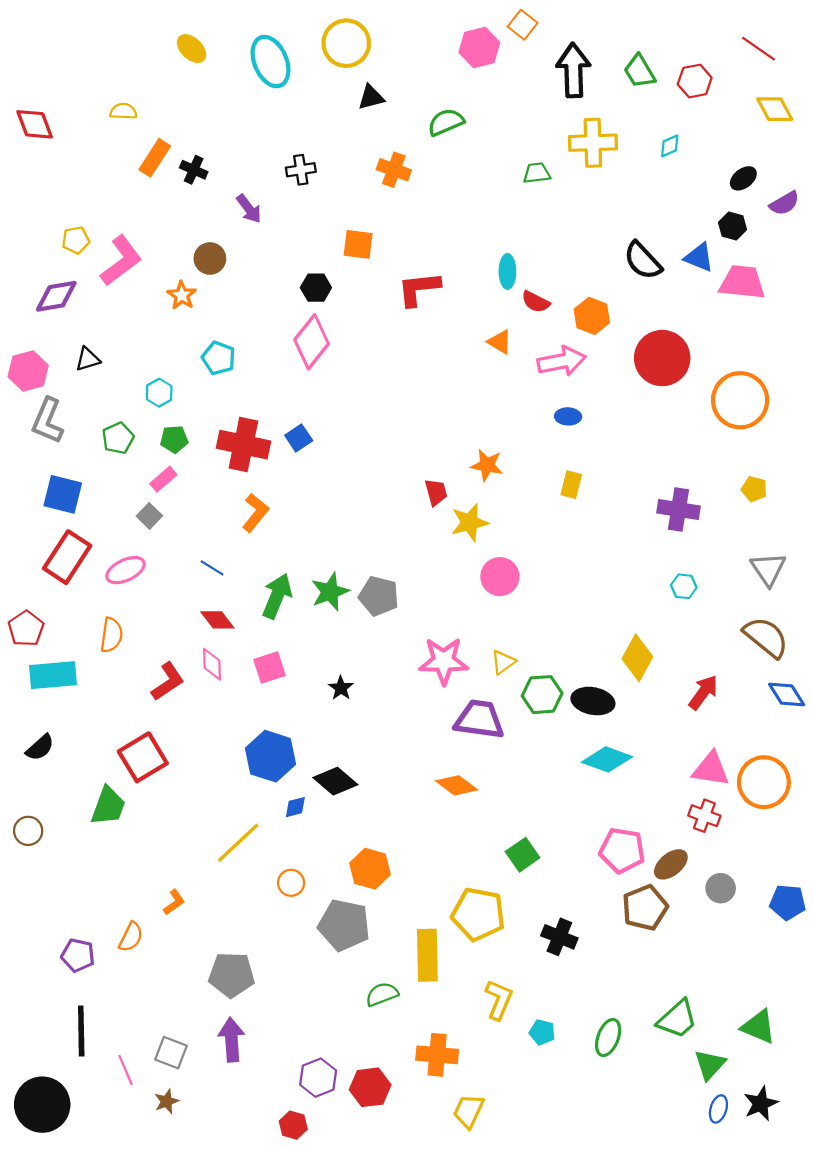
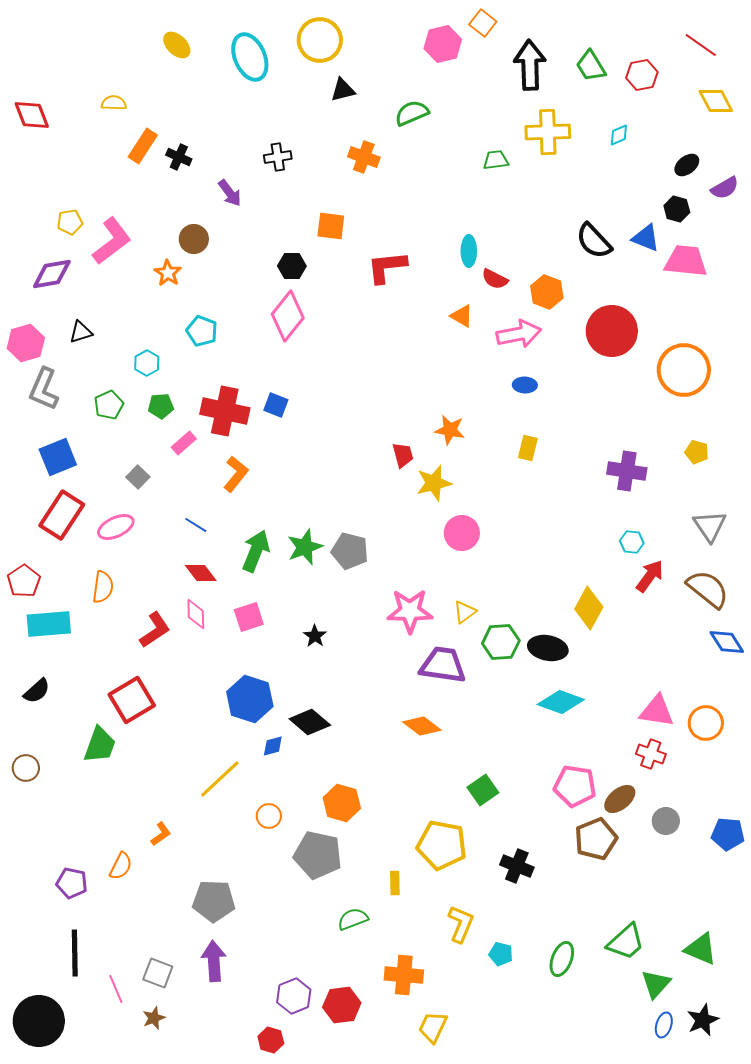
blue square: (299, 438) -> (276, 405), turned -35
pink rectangle: (163, 479) -> (184, 443), moved
blue square: (63, 494) -> (58, 457), turned -36
red arrow: (703, 692) -> (650, 576), moved
orange circle: (764, 782) -> (706, 723), size x0.7
yellow rectangle: (427, 955) -> (395, 883), size x0.5

